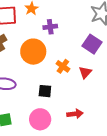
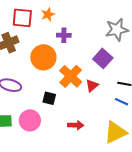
orange cross: (63, 66) -> (71, 76), size x1.6
pink circle: (40, 119) -> (30, 120), moved

